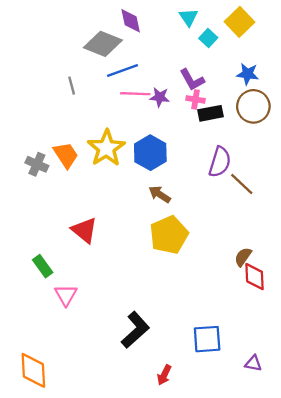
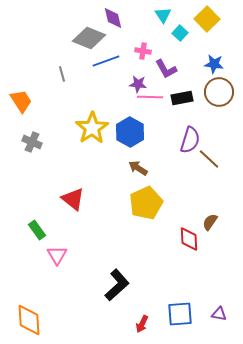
pink line: (135, 94) -> (150, 97), moved
pink cross: (195, 99) -> (143, 51), moved
orange trapezoid: (66, 155) -> (21, 101), moved
red diamond: (255, 277) -> (189, 239), moved
blue square: (207, 339) -> (180, 314), moved

